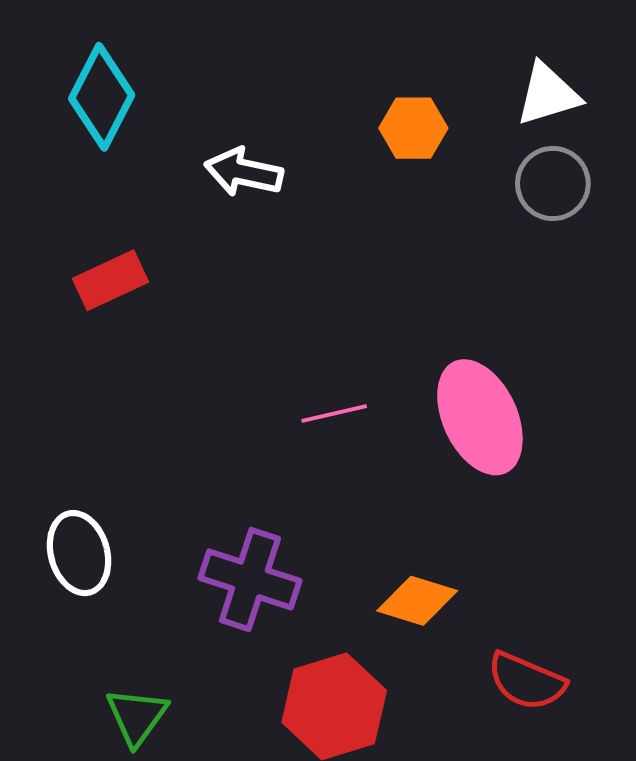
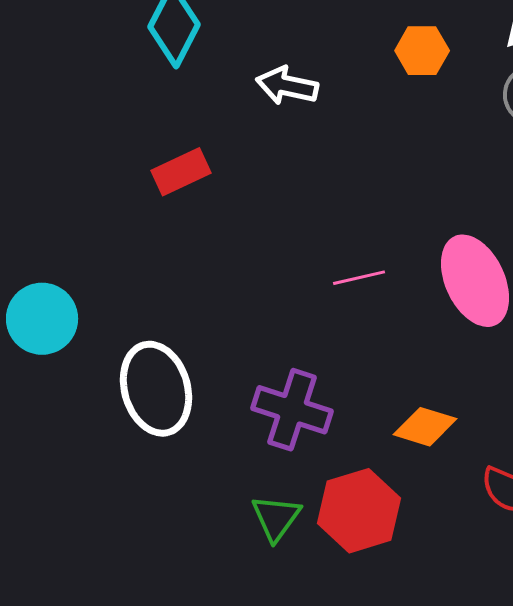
white ellipse: (79, 553) -> (156, 389), size x1.4
green triangle: (137, 716) -> (276, 518), moved

